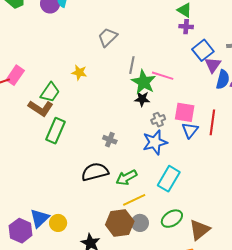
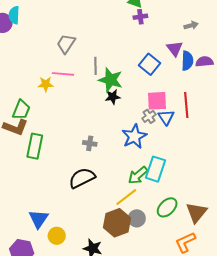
blue square: (203, 50) -> (150, 64), moved
pink line: (163, 76) -> (63, 74), moved
gray cross: (158, 120) -> (149, 116), moved
green arrow: (126, 177) -> (138, 175), moved
blue triangle: (40, 218) -> (39, 219), moved

